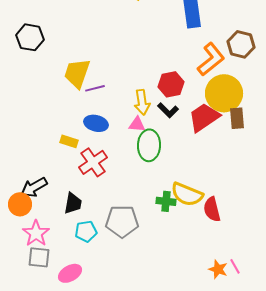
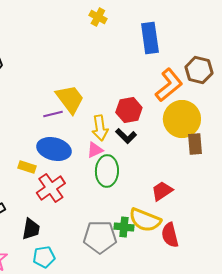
yellow trapezoid: (77, 73) -> (70, 99), moved, turned 124
red trapezoid: (204, 117) -> (162, 191), moved, size x0.7
blue ellipse: (96, 123) -> (54, 149), size x1.4
pink triangle: (137, 124) -> (95, 150), turned -30
gray pentagon: (122, 221) -> (100, 237), moved

